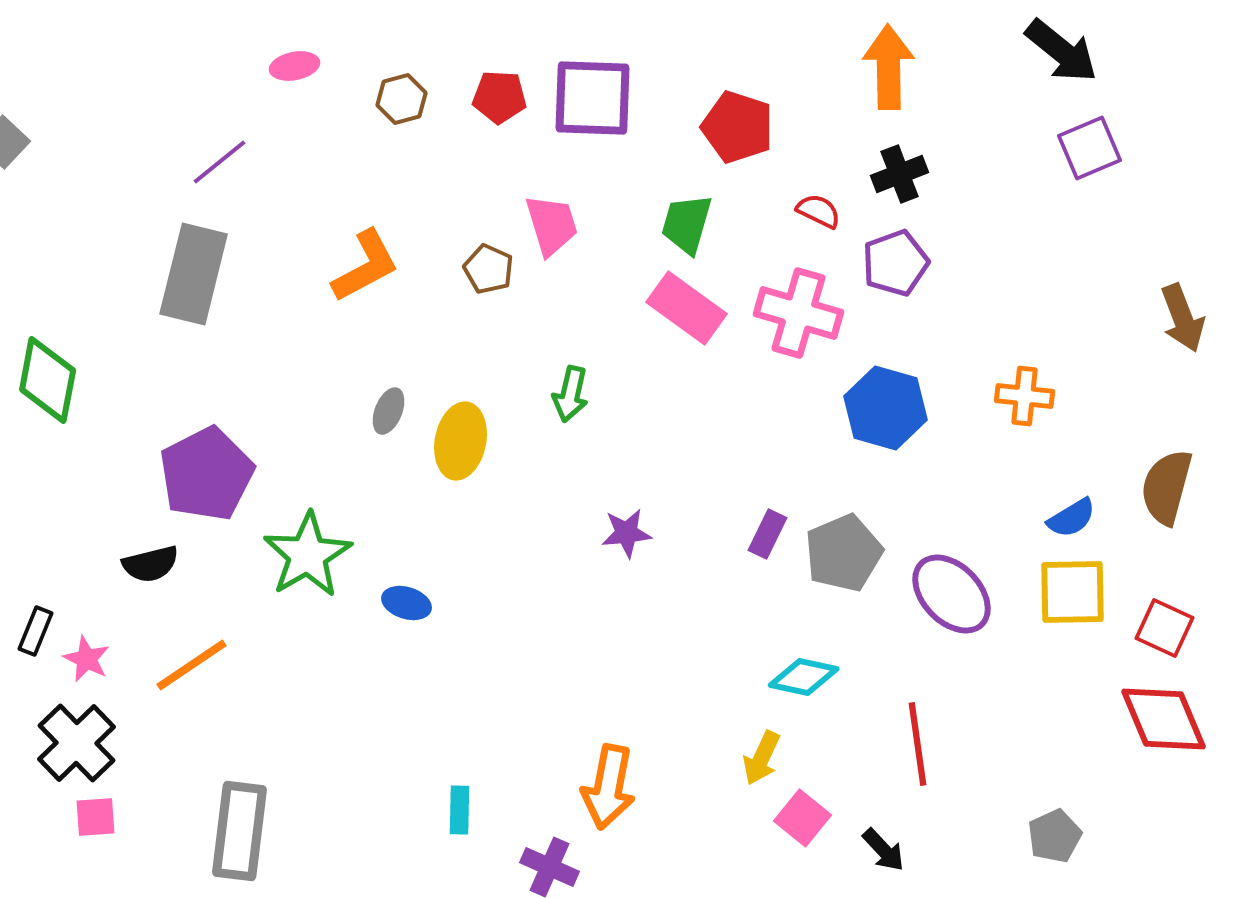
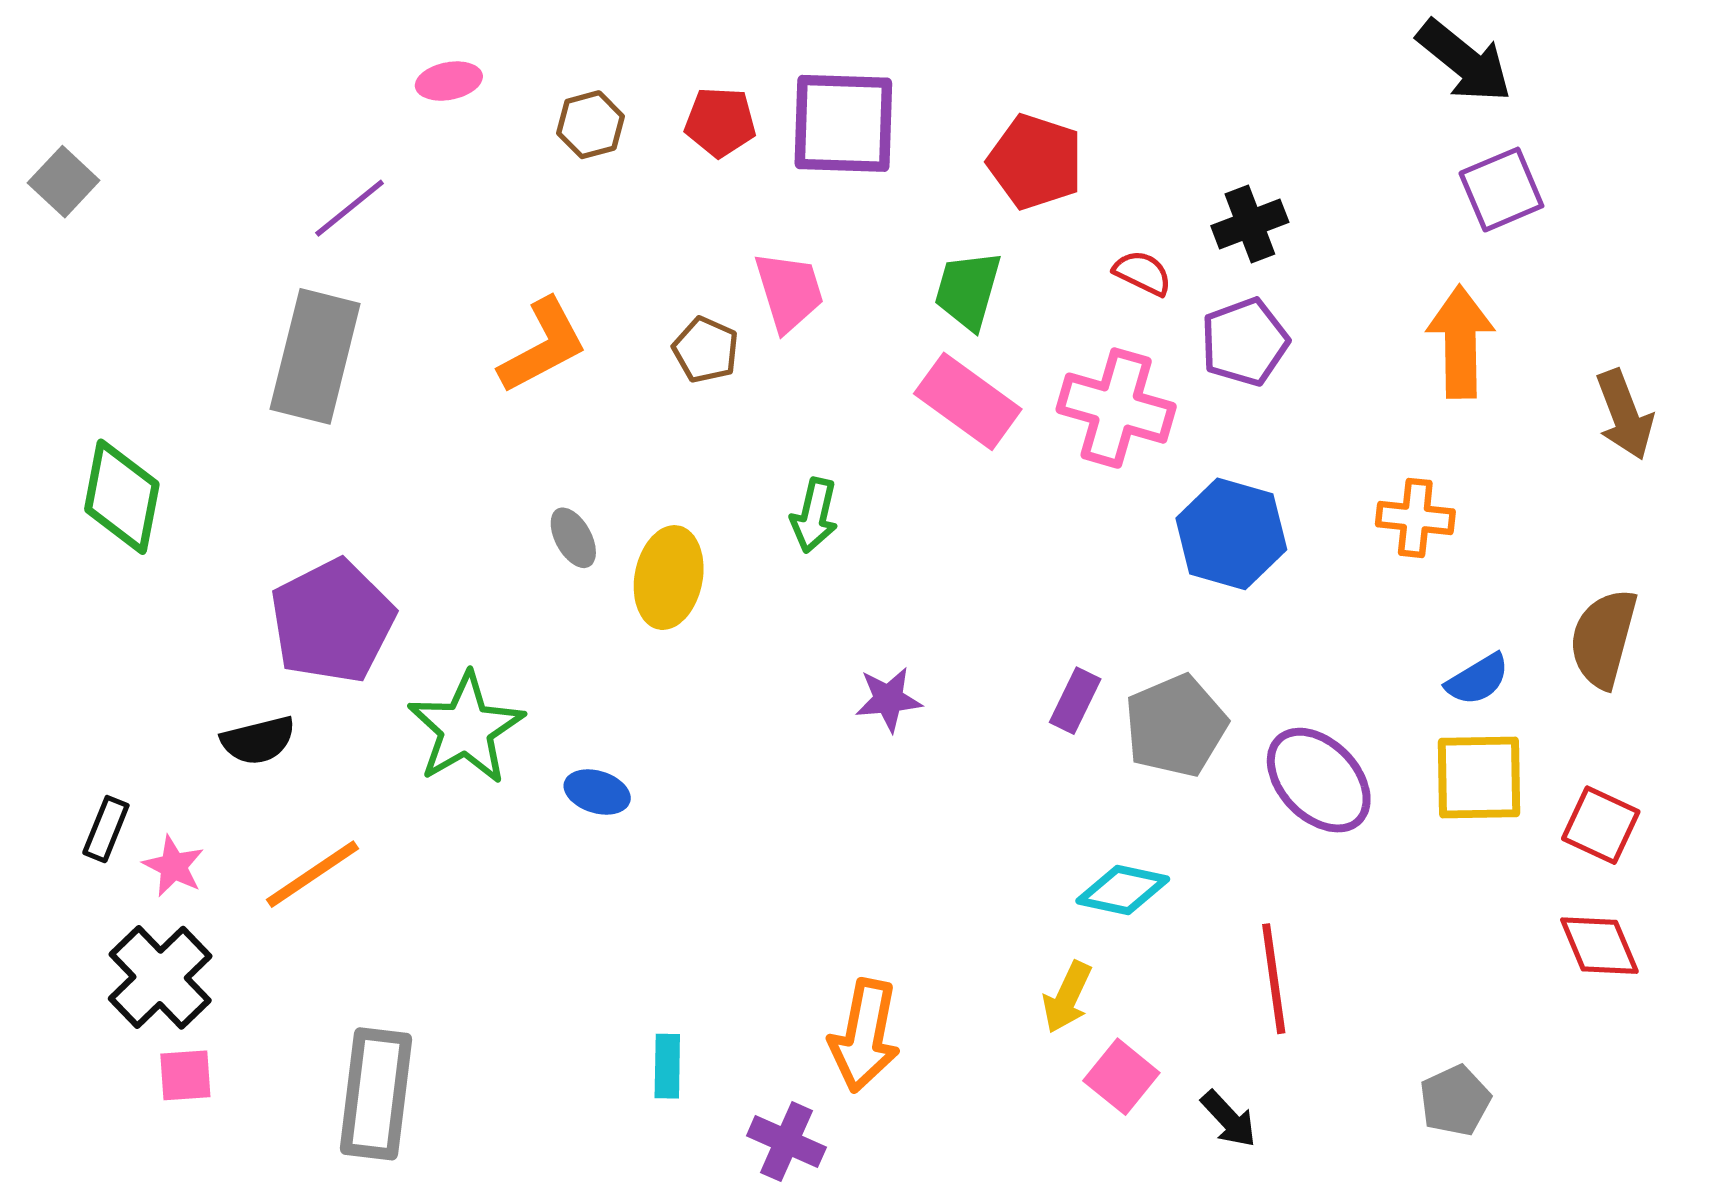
orange arrow: (889, 67) -> (1460, 342), moved
gray ellipse: (389, 411) -> (573, 538), turned -51
red diamond: (1164, 719) -> (1599, 946), size x0.7

